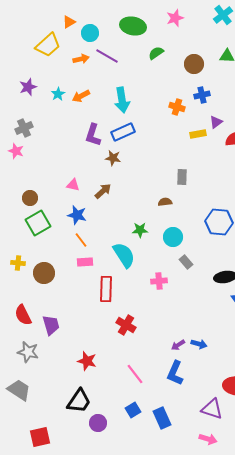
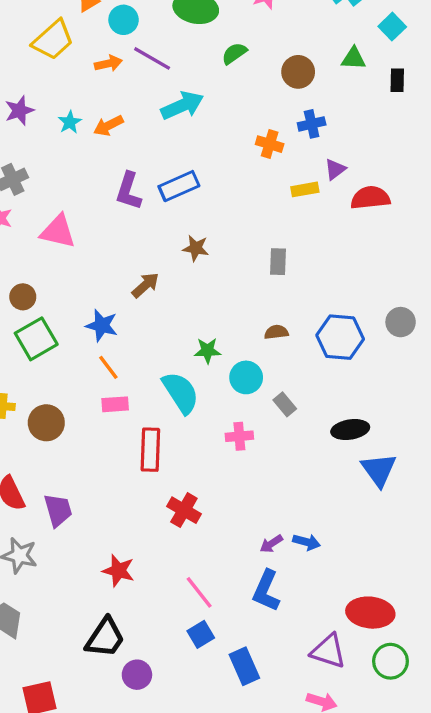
cyan arrow: (122, 100) -> (182, 105), moved, turned -105
brown star: (113, 158) -> (196, 248), moved
pink triangle: (73, 185) -> (58, 231), moved, size x1.6
brown semicircle: (165, 202) -> (276, 332), moved
cyan circle: (173, 237) -> (246, 377), moved
blue square: (133, 410) -> (201, 634), moved

